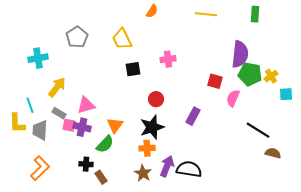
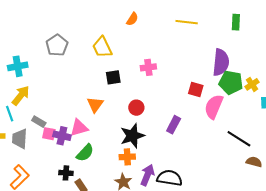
yellow arrow: (57, 87) -> (21, 96), moved
pink semicircle: (233, 98) -> (214, 107), size x1.4
pink triangle: (86, 105) -> (79, 128), moved
orange triangle: (115, 125) -> (95, 105), moved

